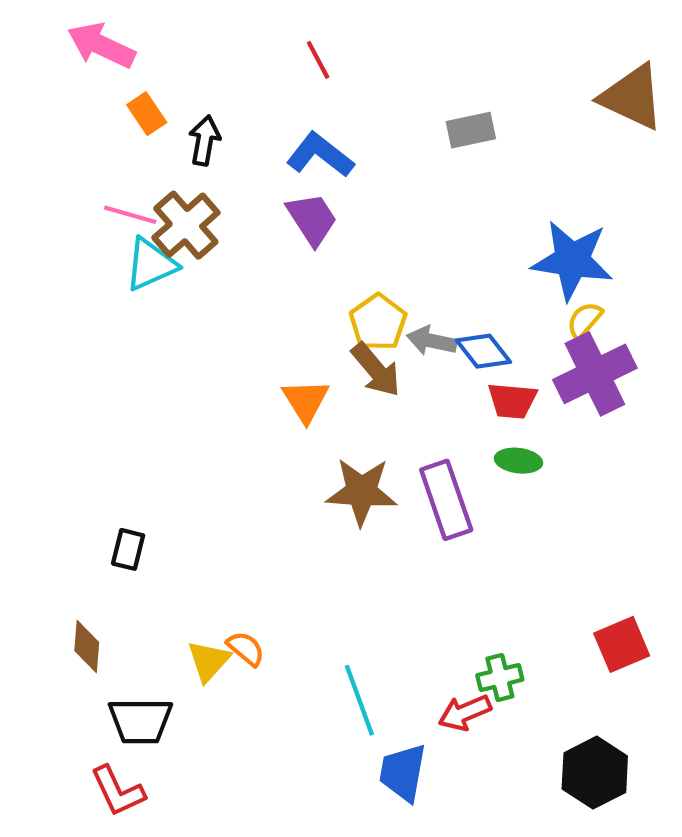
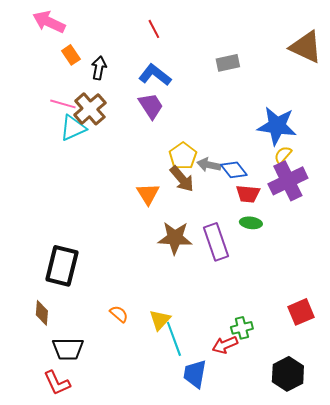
black rectangle: (128, 549) -> (62, 266), size x2.0
yellow triangle: (209, 661) -> (160, 320), moved

